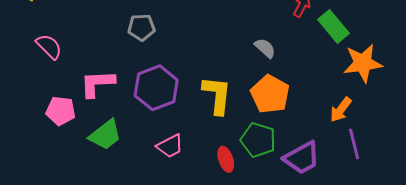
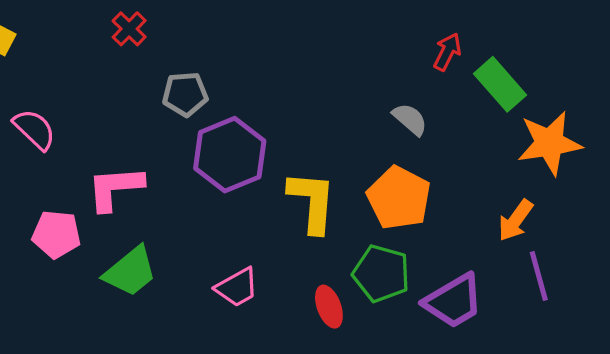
gray semicircle: (265, 48) -> (410, 119), moved
purple hexagon: (156, 88) -> (230, 155), moved

